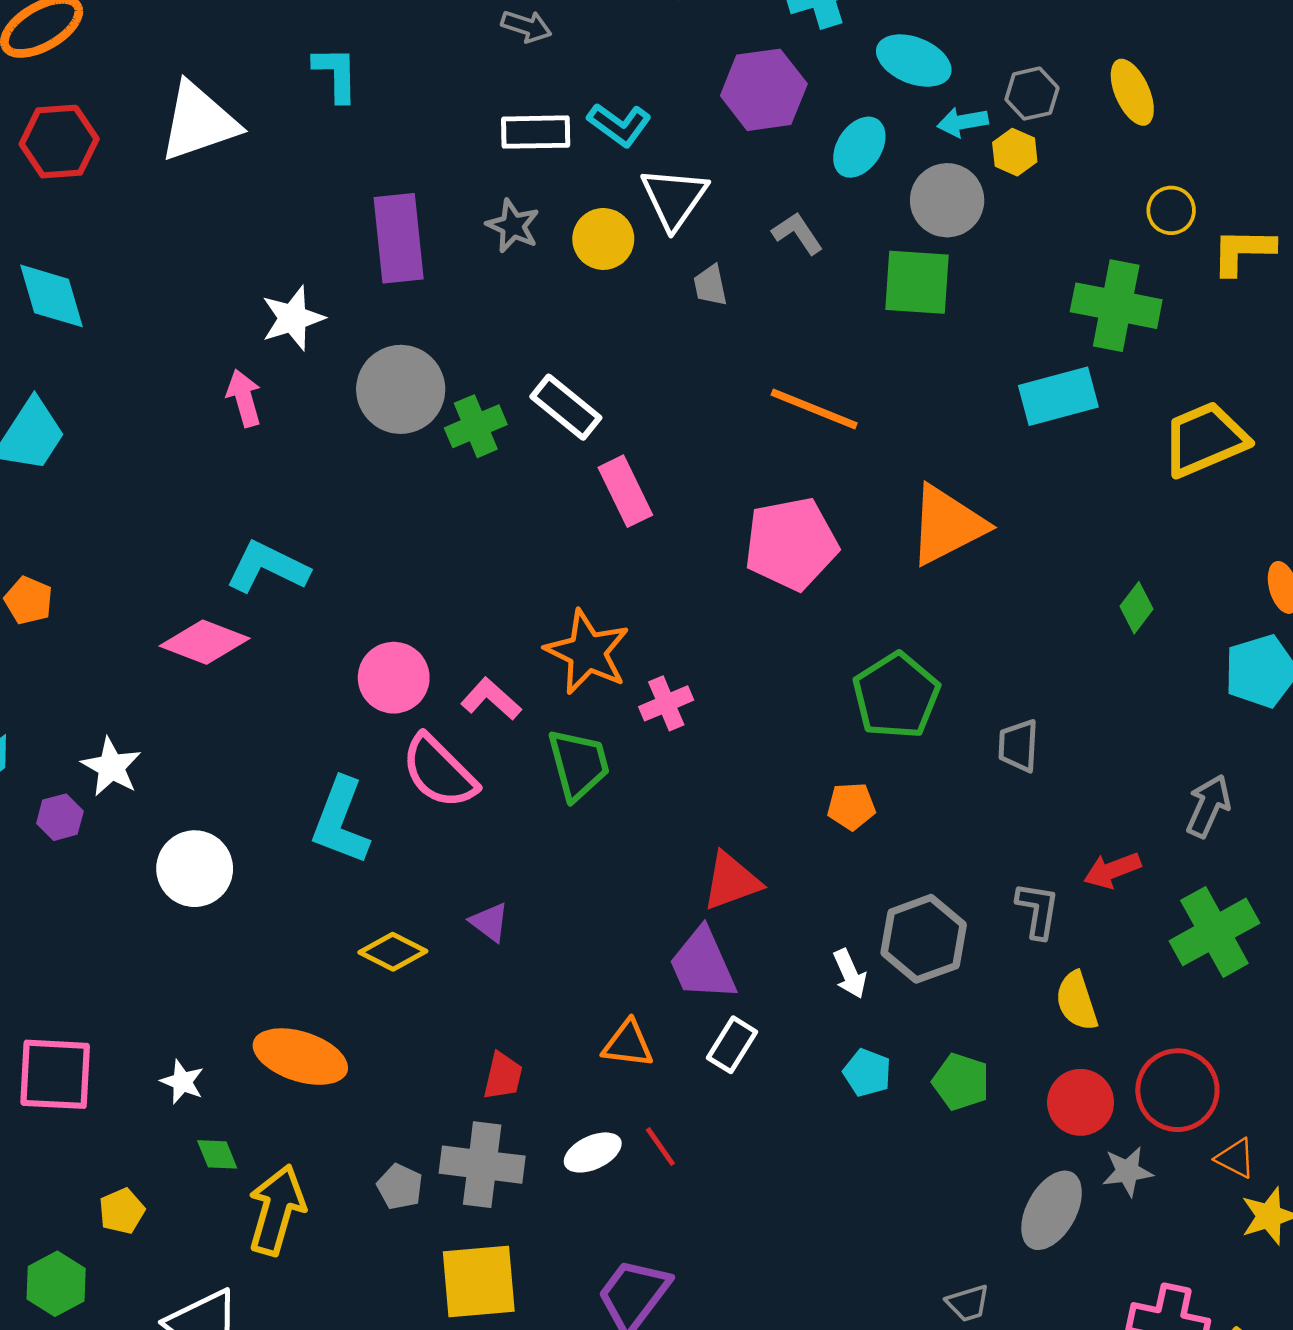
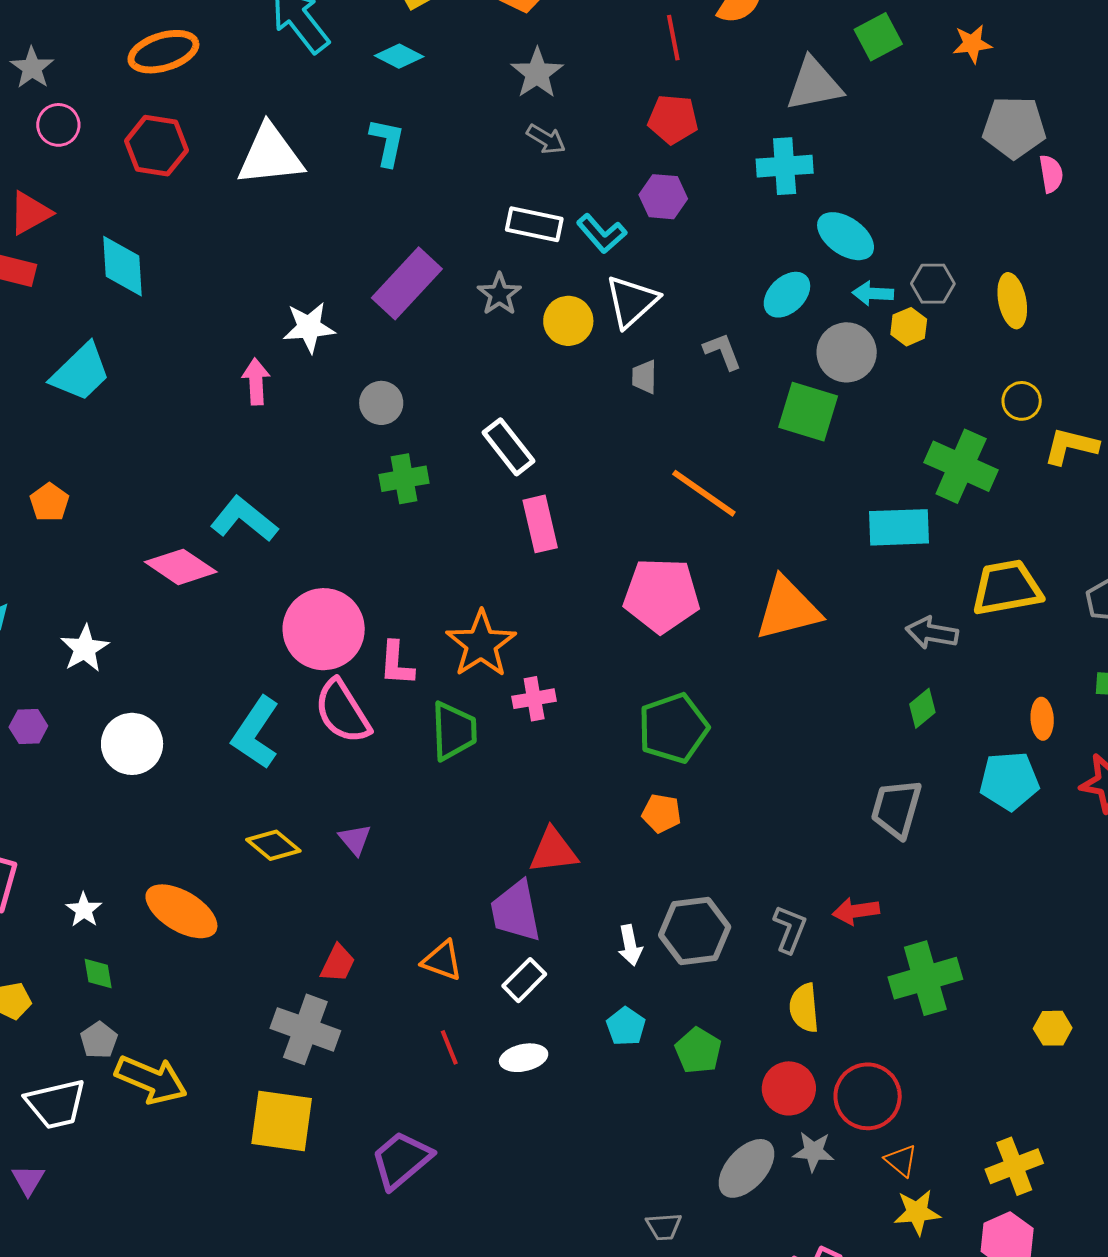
purple hexagon: (764, 90) -> (663, 197), moved, size x0.7
purple rectangle: (399, 238) -> (407, 283), turned 36
gray circle: (401, 389) -> (381, 403), size x0.6
green cross: (476, 426) -> (404, 479), moved
pink circle: (394, 678) -> (324, 629), size x1.4
green pentagon: (896, 696) -> (673, 728), moved
pink L-shape: (491, 699) -> (397, 664), turned -141
gray trapezoid: (1018, 746) -> (896, 809), moved, size x1.4
gray arrow: (1208, 806) -> (932, 633), moved, turned -117
purple hexagon: (60, 817) -> (28, 727), moved
white ellipse: (593, 1152) -> (524, 1058), moved
gray pentagon: (400, 1187) -> (99, 1040), moved
yellow arrow: (277, 1210) -> (151, 1080), moved, turned 84

